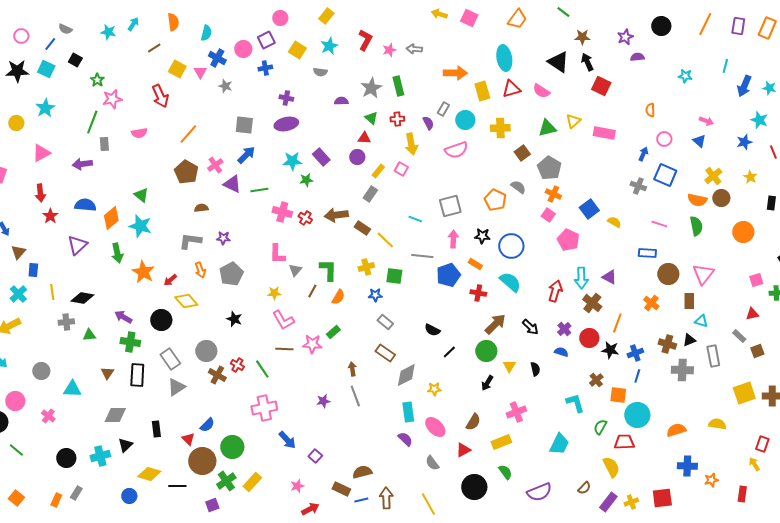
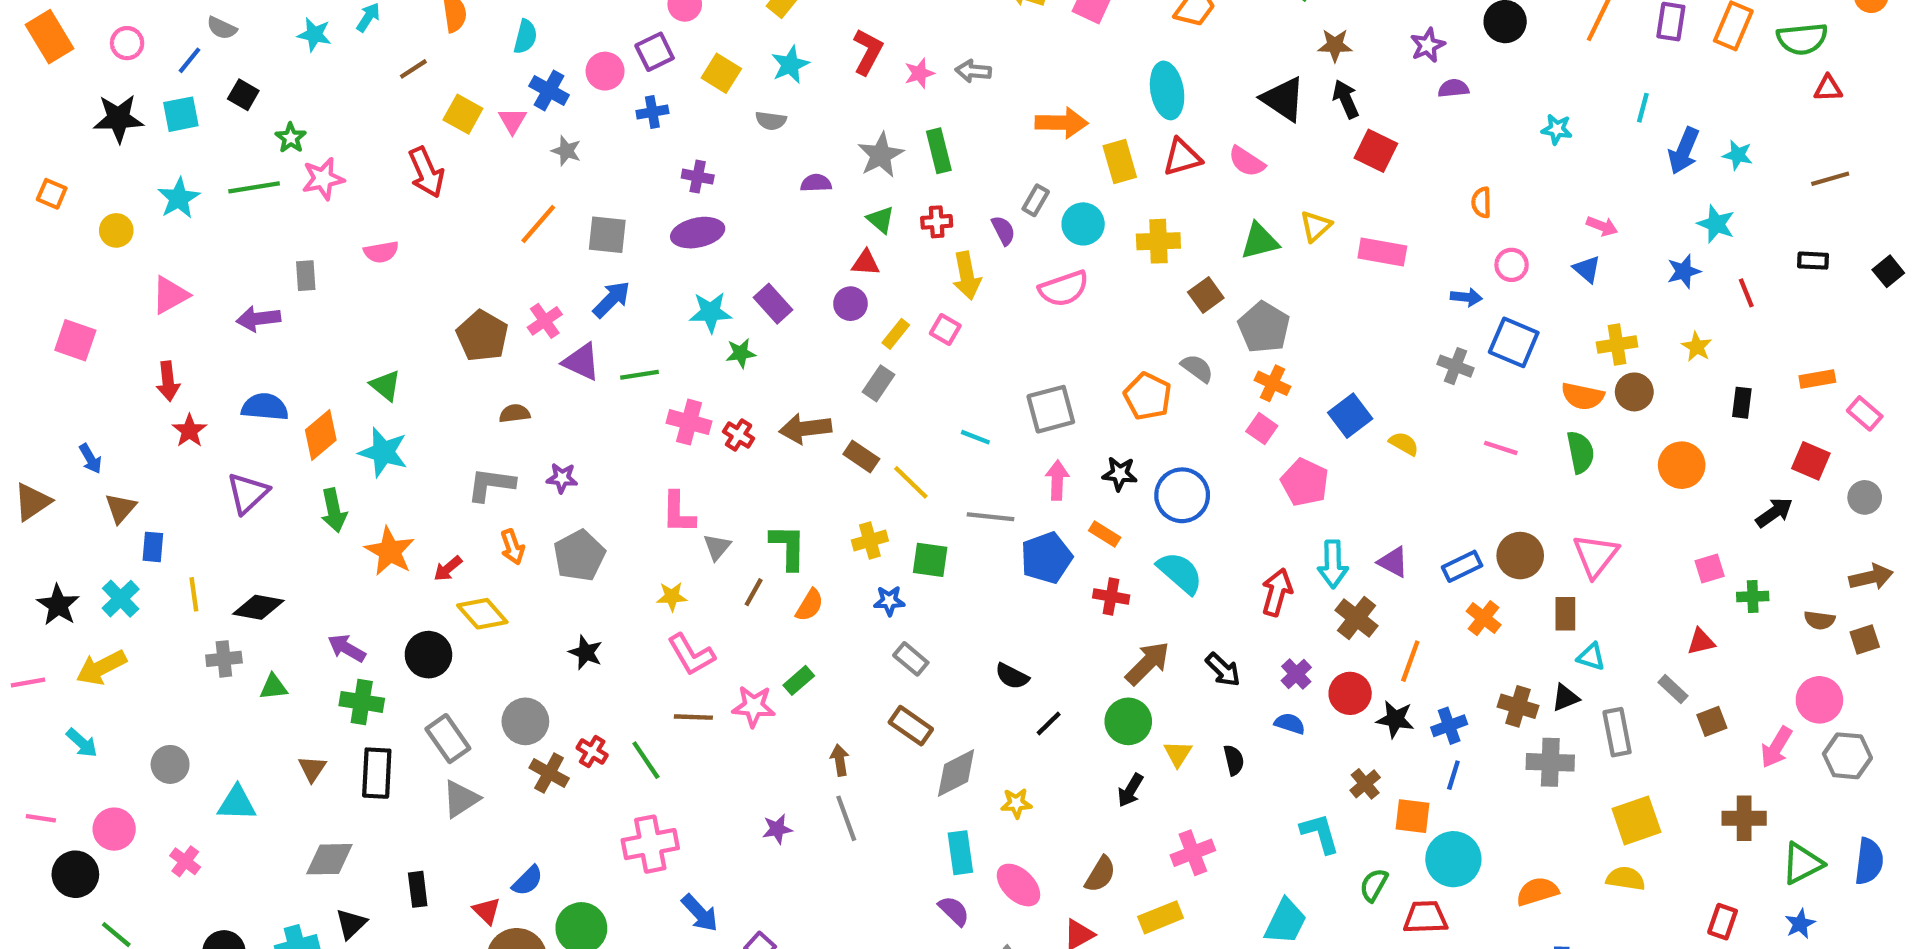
cyan square: (46, 69) -> (181, 114), turned -36
green line: (92, 122) -> (254, 187), moved, turned 60
orange line: (188, 134) -> (538, 224), moved
blue arrow: (643, 154) -> (1466, 297), turned 72
yellow cross: (713, 176) -> (1617, 345), turned 30
blue rectangle: (647, 253) -> (1462, 566), moved, turned -30
yellow square: (744, 393) -> (1636, 820), moved

